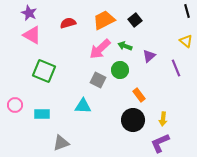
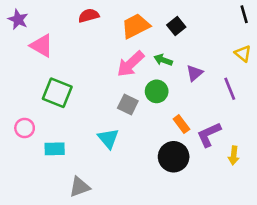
purple star: (29, 13) -> (18, 19), moved
red semicircle: (68, 23) -> (89, 16), moved
pink circle: (15, 105) -> (25, 128), moved
cyan triangle: (83, 106) -> (108, 138), turned 48
yellow arrow: (163, 119) -> (234, 155), moved
purple L-shape: (160, 143) -> (209, 135), moved

